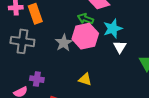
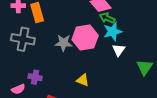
green arrow: (85, 19) -> (107, 18), moved
gray star: (64, 43) -> (64, 43), turned 30

